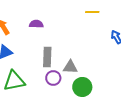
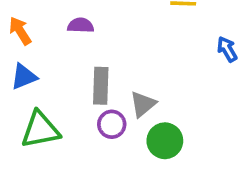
gray triangle: (70, 67) -> (143, 104), turned -42

